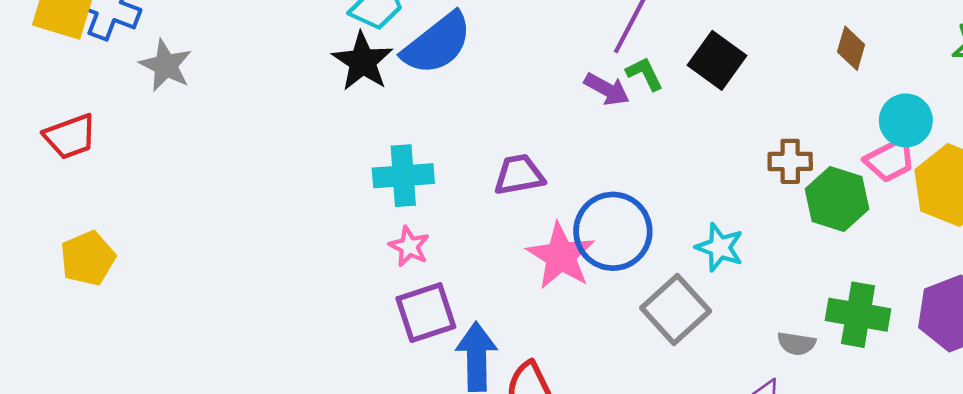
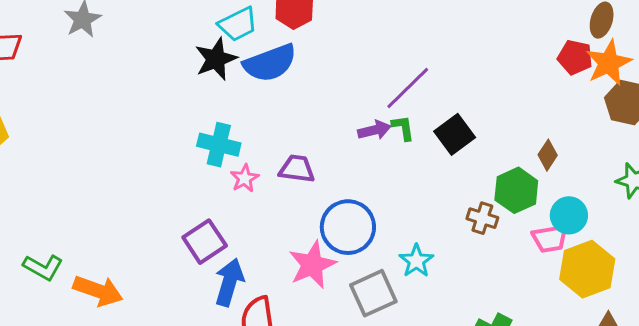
purple arrow: (607, 89) -> (374, 130), turned -60
green hexagon: (837, 199) -> (516, 190), moved
pink star: (409, 246) -> (245, 178), moved
pink star: (561, 256) -> (312, 265), moved
purple square: (426, 313) -> (205, 242), turned -33

